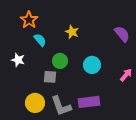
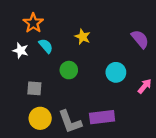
white star: (18, 60) -> (21, 51), moved
cyan circle: (92, 65) -> (116, 72), moved
gray square: (50, 77) -> (34, 88), moved

